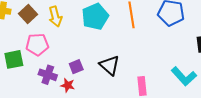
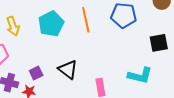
cyan L-shape: (184, 76) -> (140, 75), turned -30

